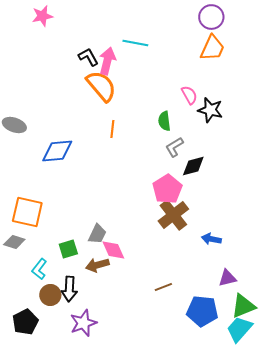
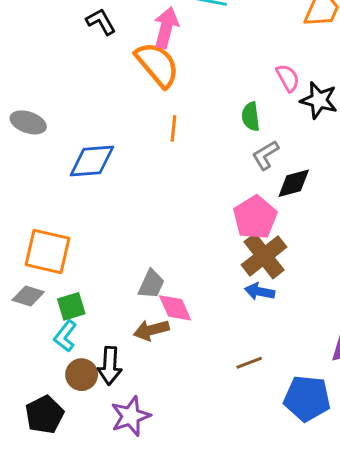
black L-shape: (88, 57) -> (101, 22), moved
blue arrow: (211, 239) -> (260, 292), moved
green square: (68, 249) -> (71, 306), moved

